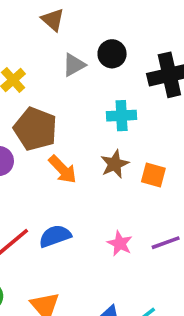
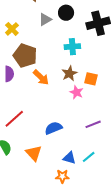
blue semicircle: (55, 236) -> (53, 128), moved
pink star: (120, 243) -> (76, 92), moved
purple line: (166, 243) -> (93, 124), moved

